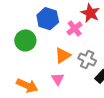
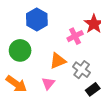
blue hexagon: (48, 19) -> (37, 19), moved
green circle: (25, 40) -> (20, 50), moved

